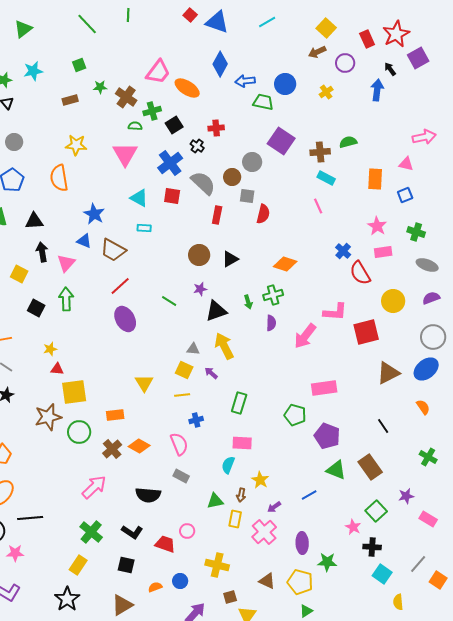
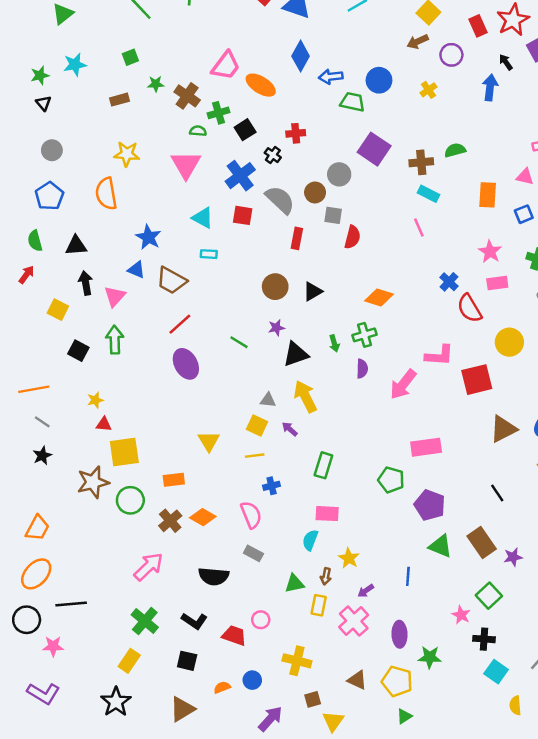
blue line: (309, 495) -> (408, 576), turned -56
purple star: (406, 496) -> (513, 557), moved

